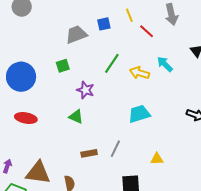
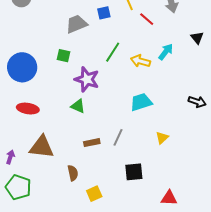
cyan arrow: (165, 64) -> (166, 52), turned 84
green square: (63, 66) -> (64, 56), turned 32
purple star: (85, 90) -> (87, 79), size x1.4
yellow triangle: (157, 159) -> (162, 138), moved, turned -40
brown triangle: (38, 173) -> (42, 147), moved

